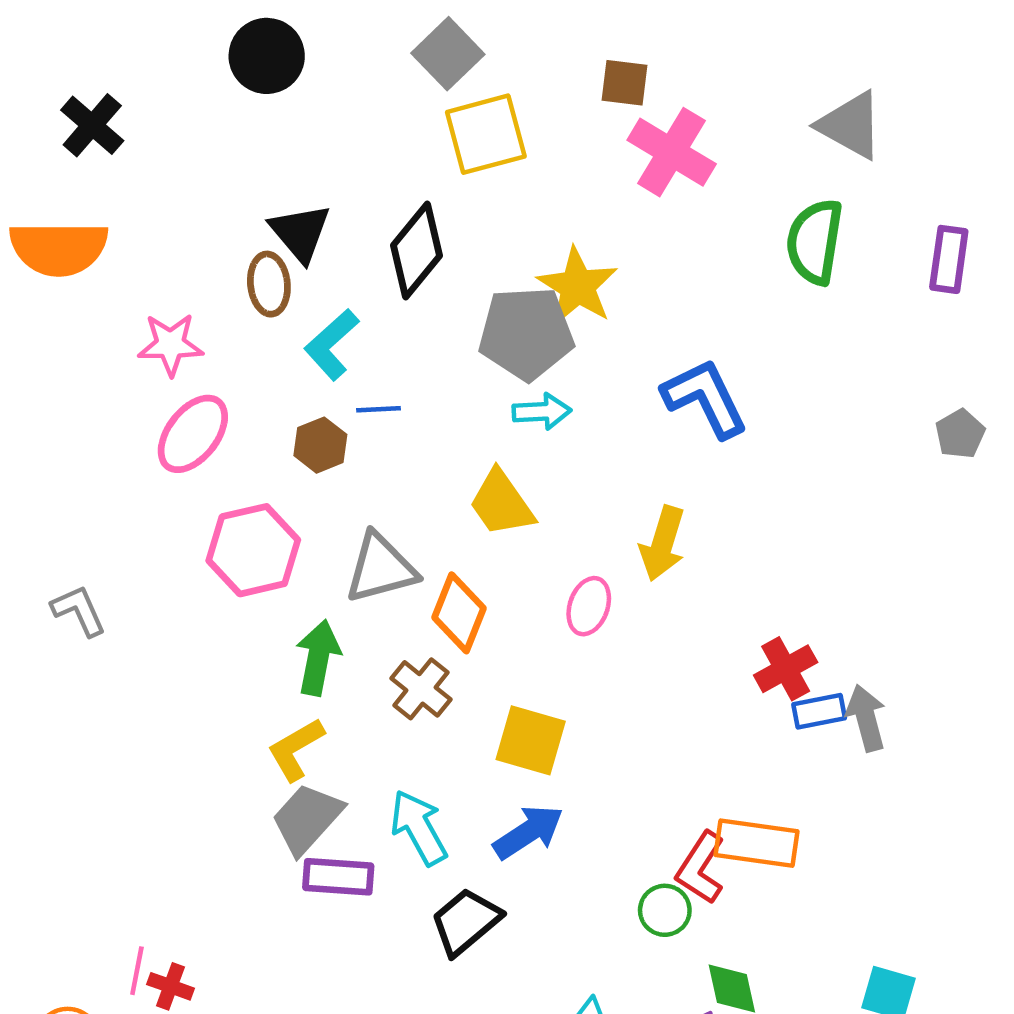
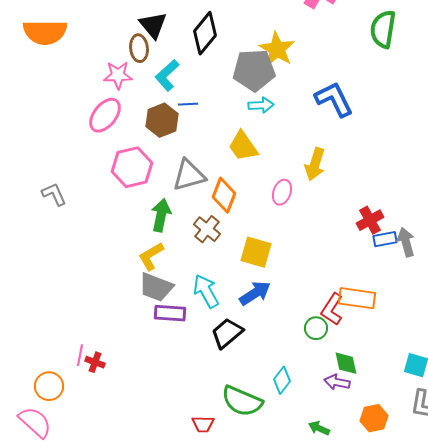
pink star: (171, 344) -> (118, 75), moved
brown hexagon: (320, 445) -> (162, 120), size x1.4
gray trapezoid: (307, 819) -> (156, 287), turned -111

